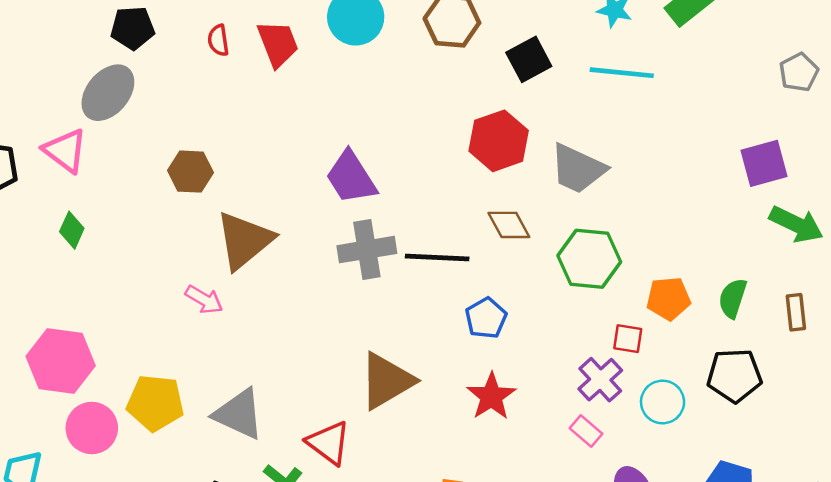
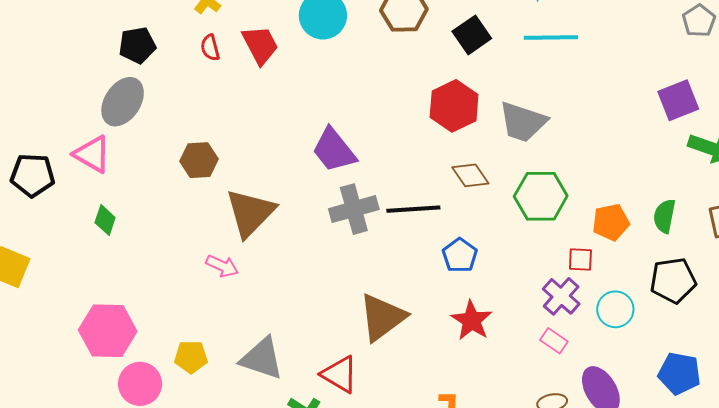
yellow pentagon: (155, 403) -> (191, 357), size x0.7

